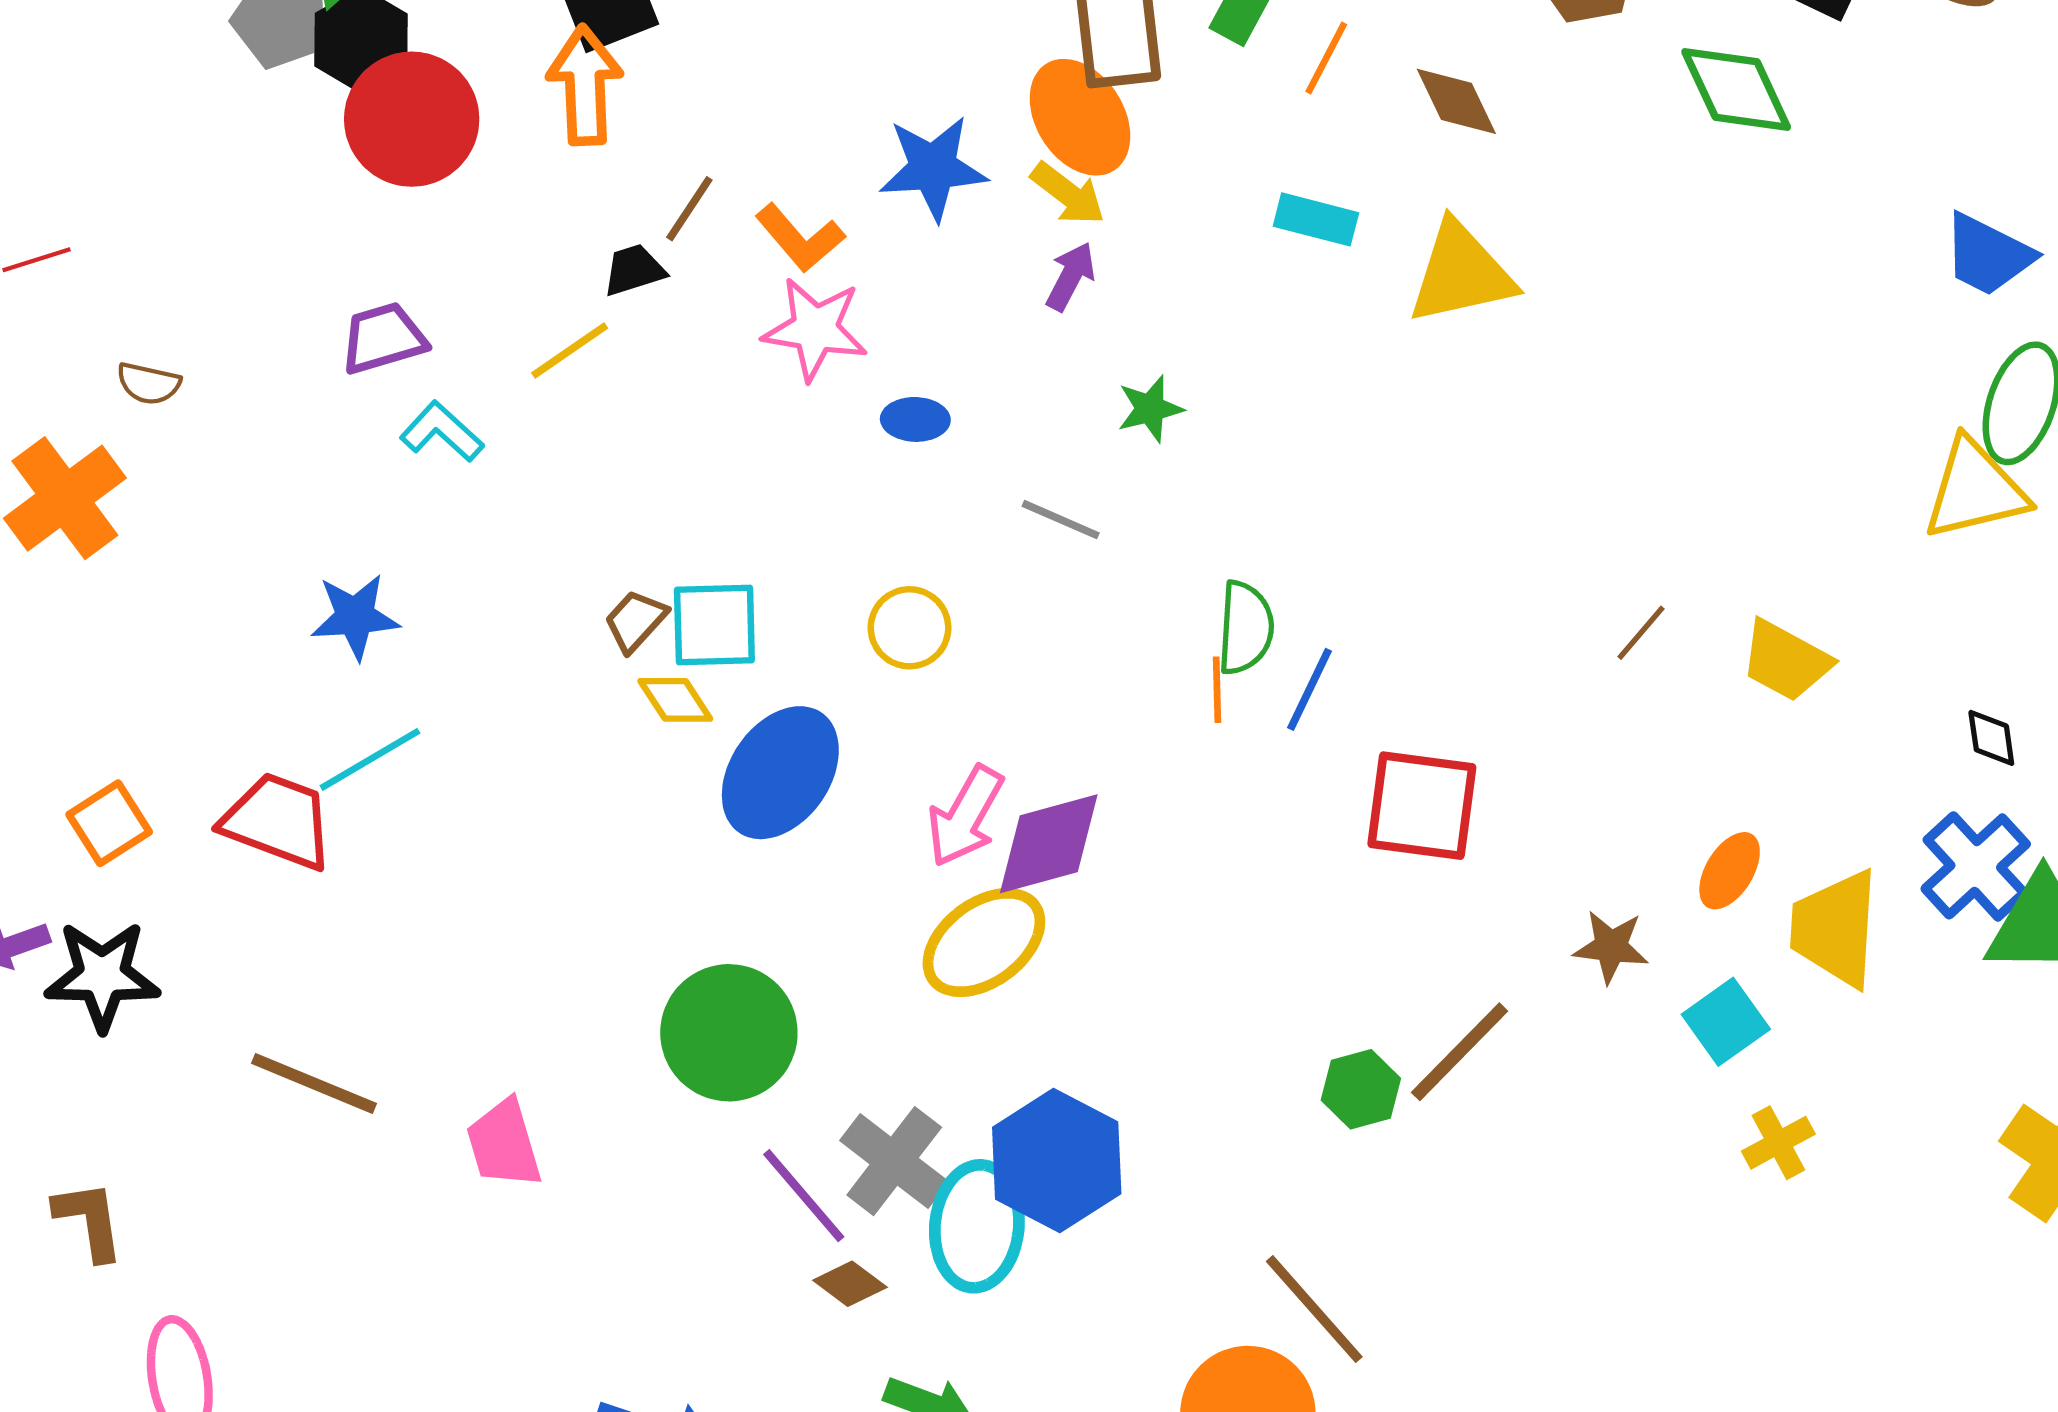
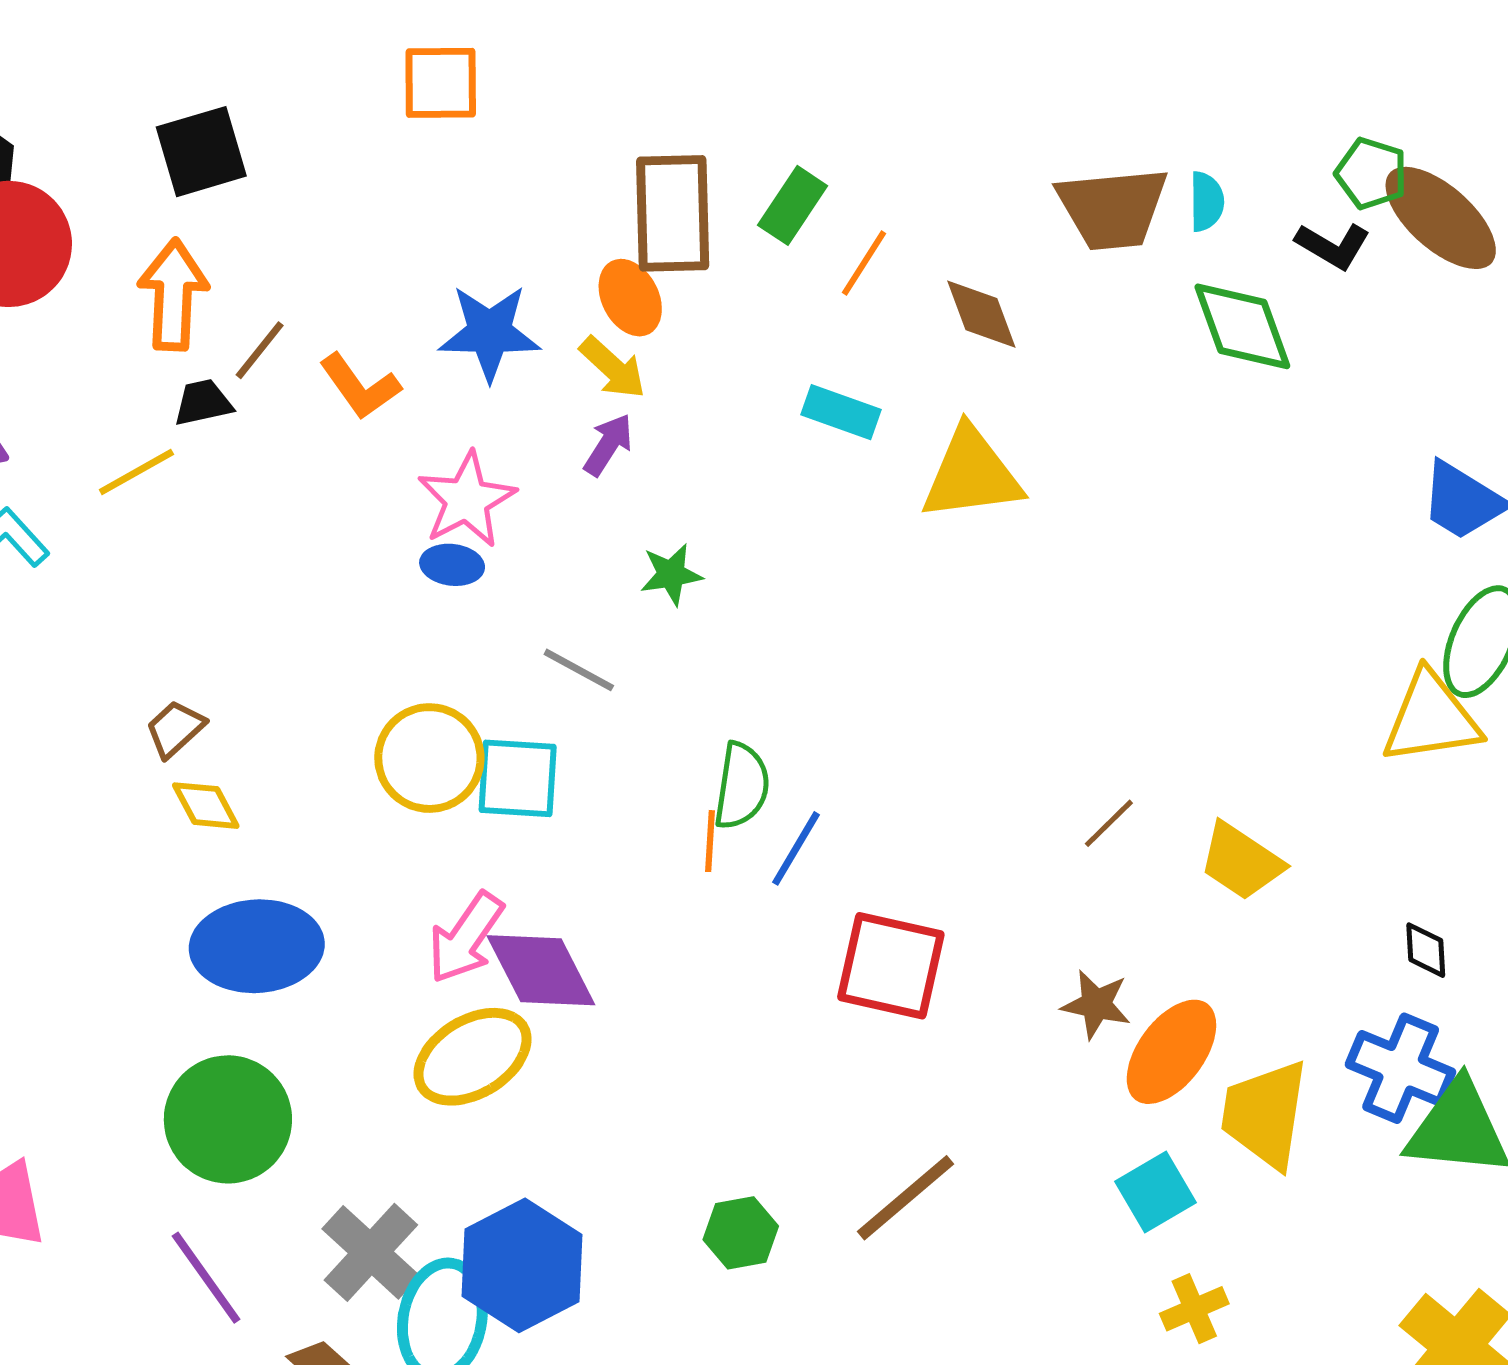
orange arrow: (585, 85) -> (173, 295), moved
orange ellipse: (1080, 117) -> (630, 298), size x0.7
pink star: (815, 329) -> (467, 500), moved, turned 30
cyan square: (714, 625) -> (518, 778), moved
yellow circle: (910, 628) -> (429, 758), size x1.4
blue ellipse: (780, 773) -> (257, 946), moved, turned 47
purple diamond: (1049, 844) -> (541, 970), turned 73
blue cross: (1976, 866) -> (1401, 1068), turned -30
orange ellipse: (1730, 871) -> (1171, 1052), size x1.5
brown star: (1611, 947) -> (1096, 1004), moved
green hexagon: (1361, 1089) -> (741, 1233), moved
purple line: (804, 1196) -> (206, 1278), moved

